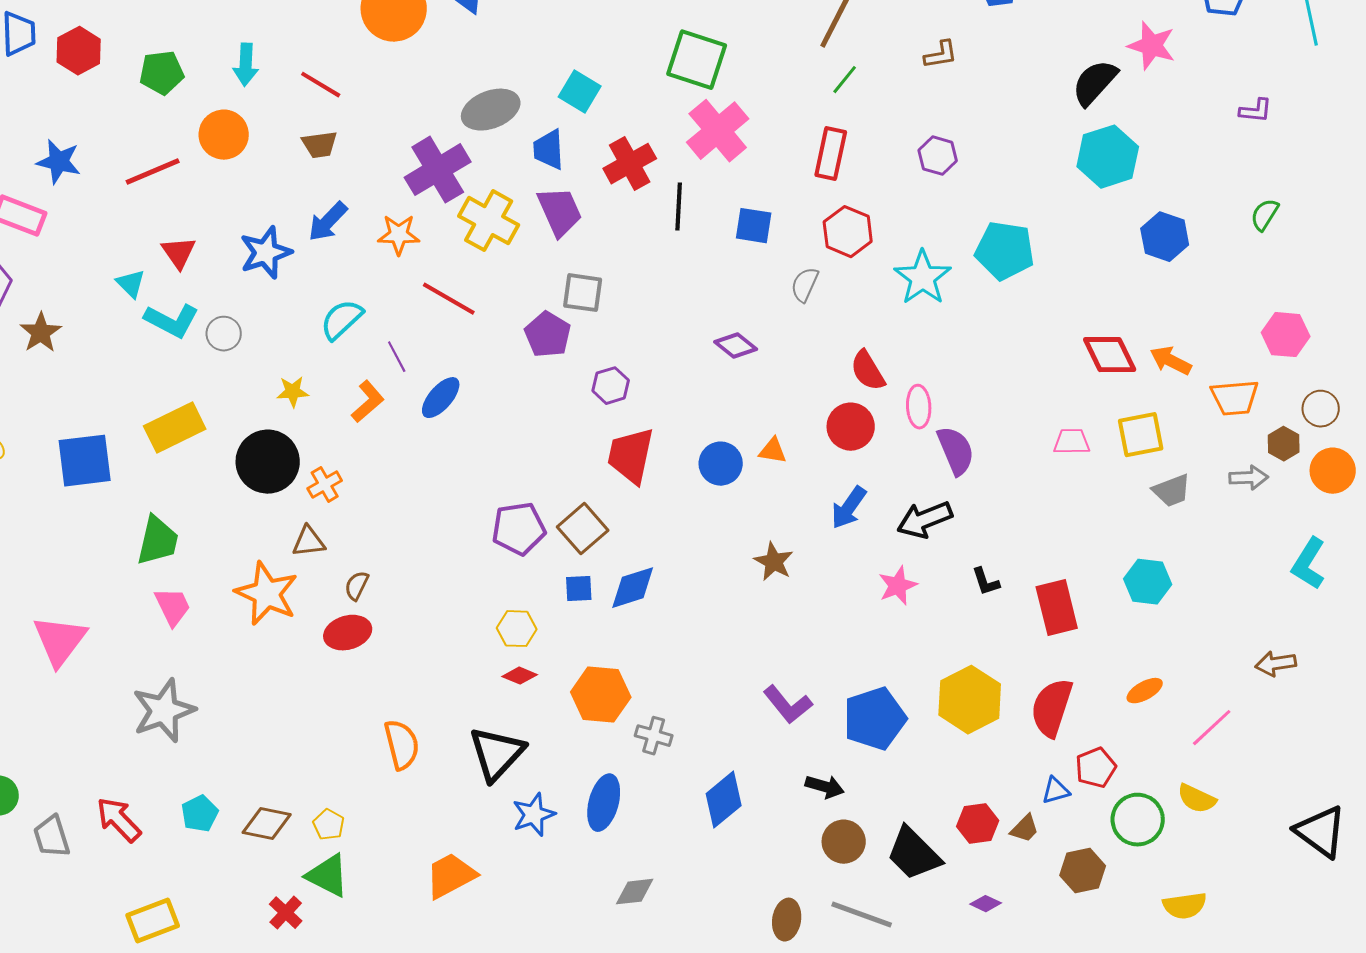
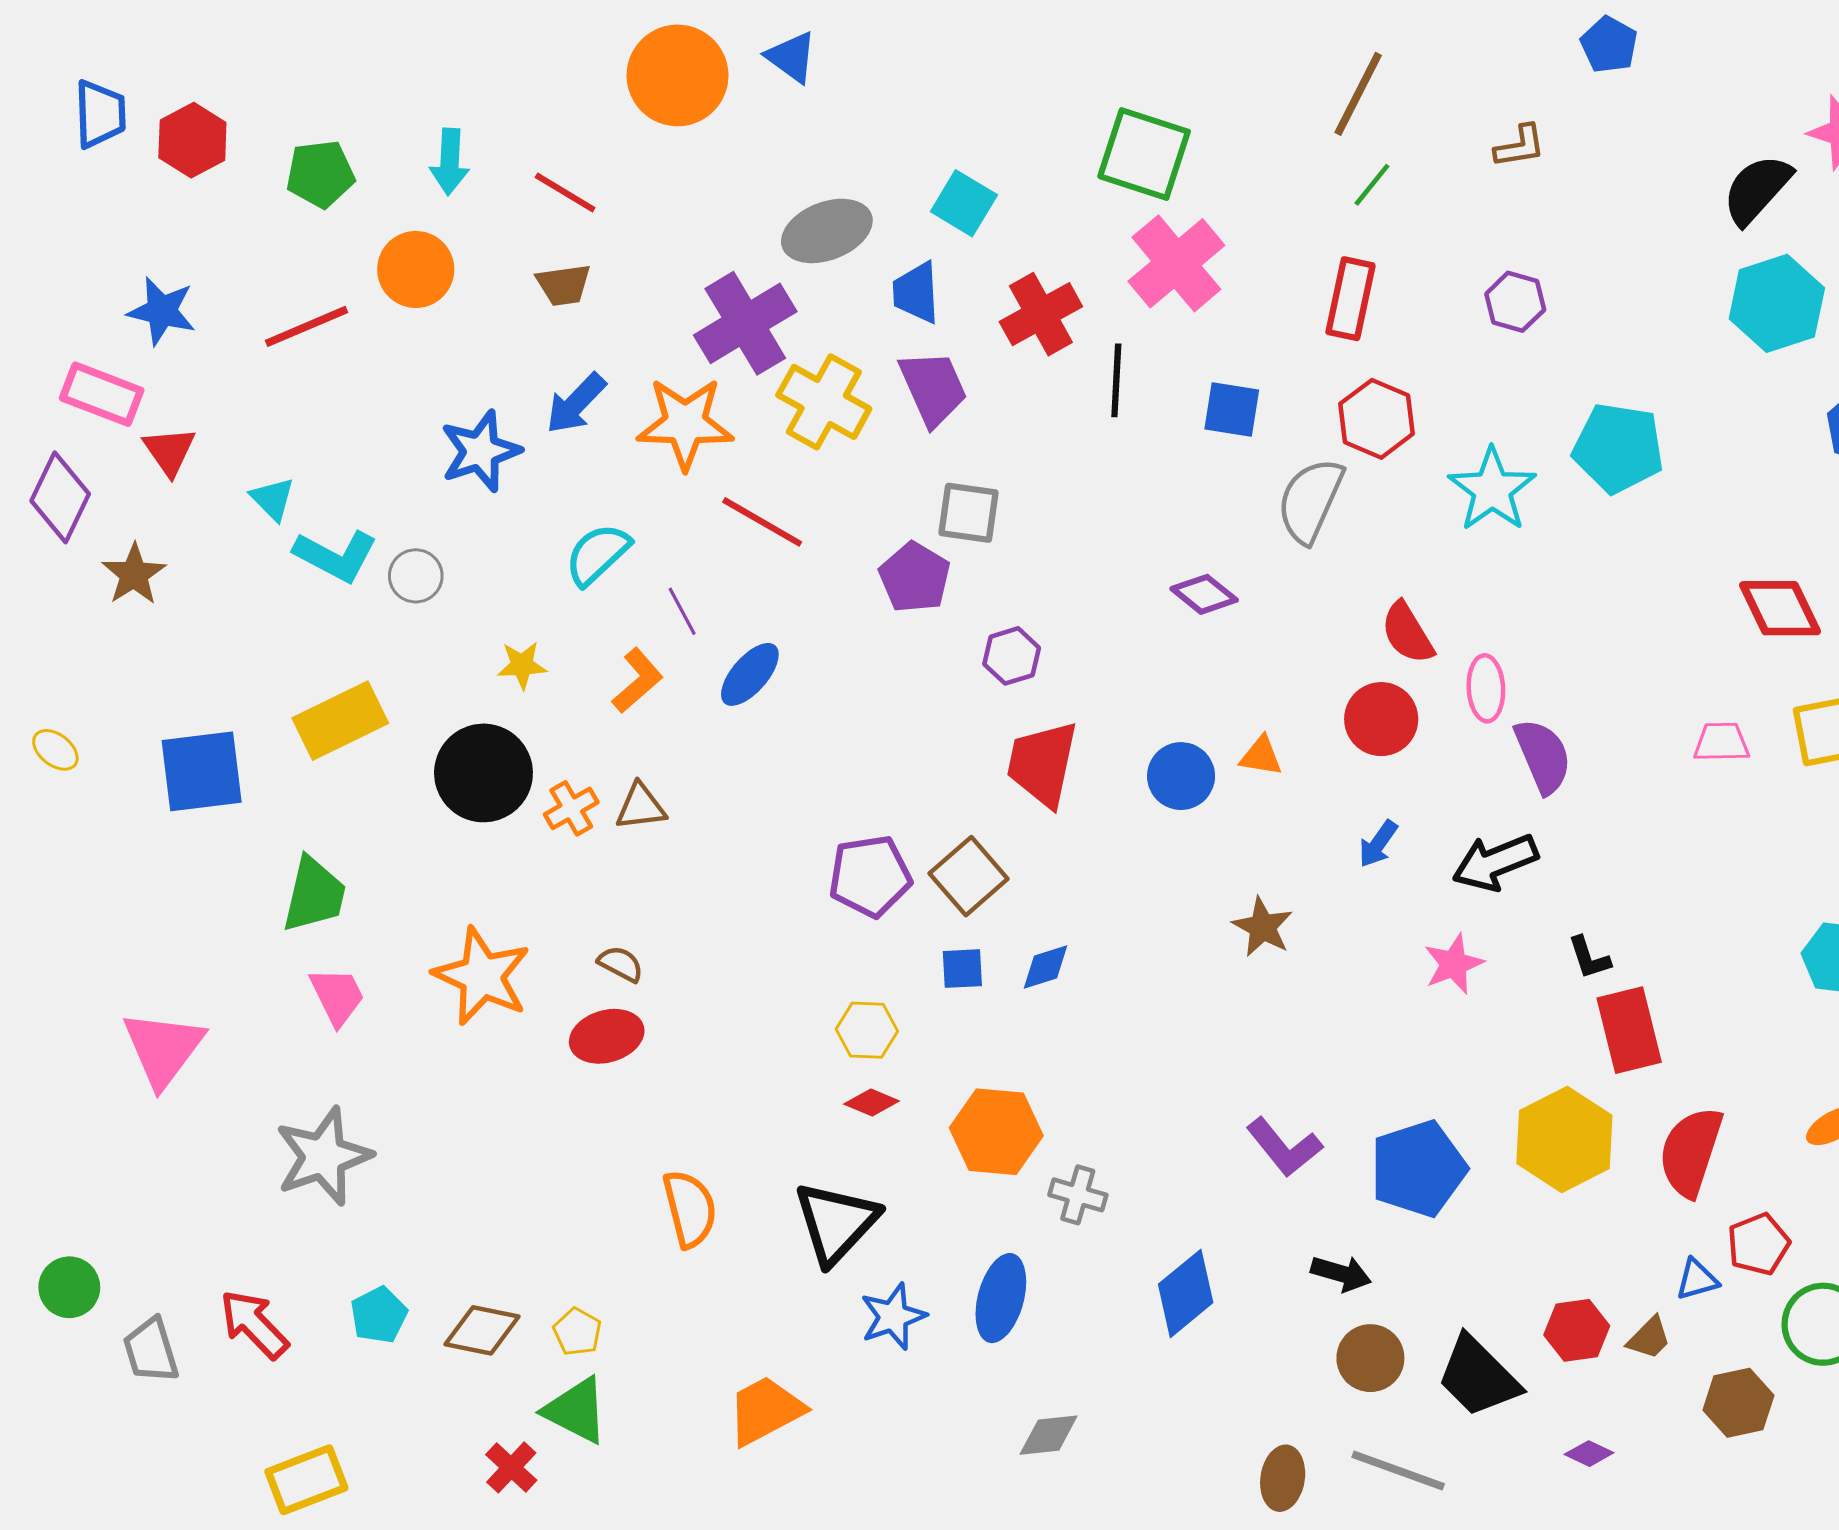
orange star: (399, 235) -> (685, 423), size x1.5
red triangle: (179, 253) -> (169, 451), moved
gray semicircle: (805, 285) -> (1310, 500), size x1.6
blue arrow: (849, 508) -> (1378, 844), size x0.7
brown triangle: (309, 542) -> (641, 807), moved
brown semicircle: (357, 586) -> (621, 964), turned 92
blue diamond: (633, 588) -> (1046, 967), size x0.7
red rectangle: (1057, 608) -> (1629, 1030), moved

